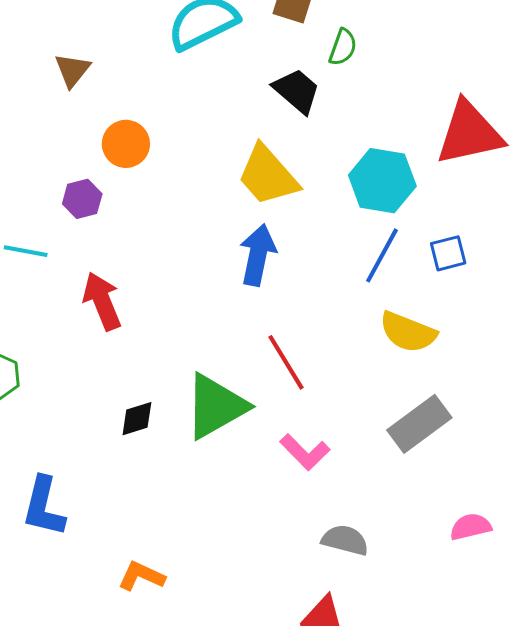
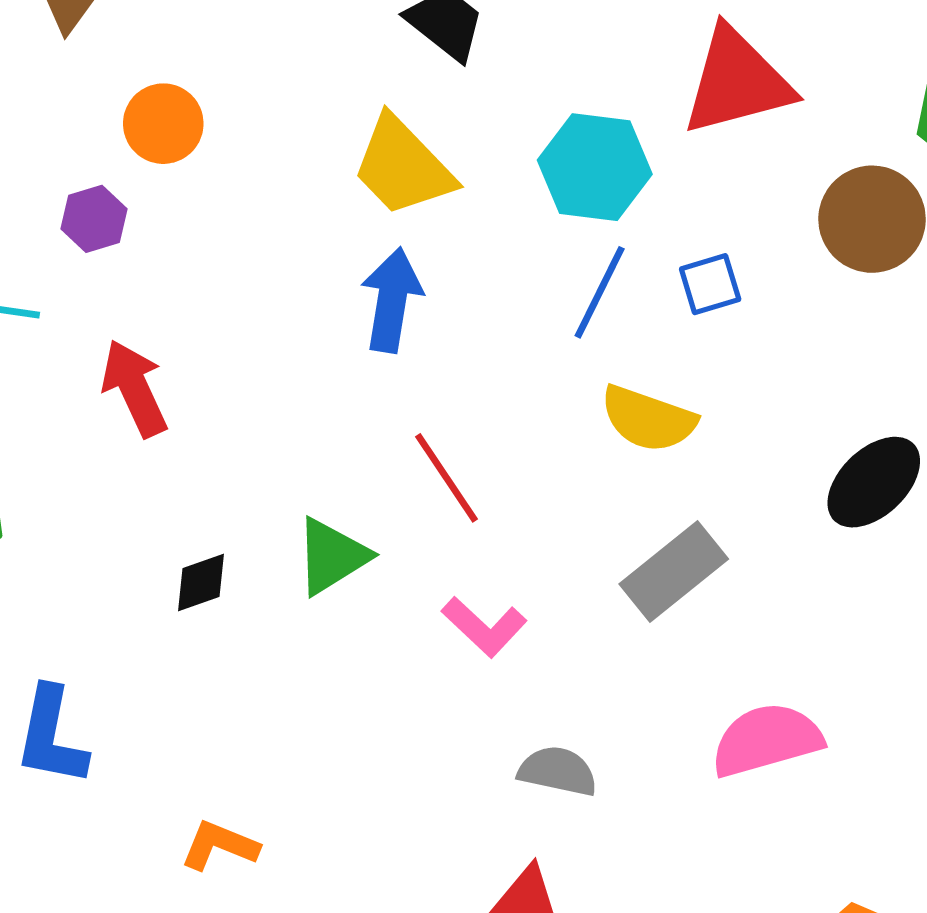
green triangle: (216, 406) -> (332, 556), size x0.7
pink semicircle: (471, 527) -> (767, 740), size x1.6

